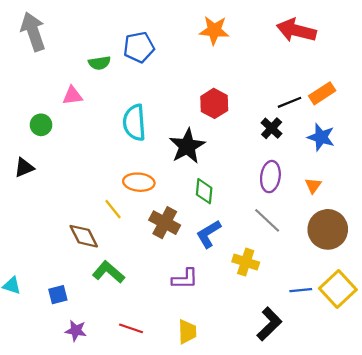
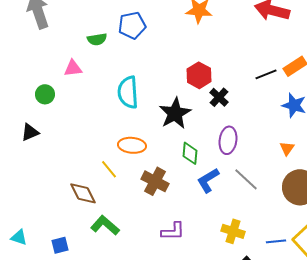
black cross: (272, 128) -> (219, 97), moved
purple ellipse: (270, 177) -> (228, 140), moved
blue L-shape: (209, 234) -> (208, 180), moved
yellow cross: (246, 262) -> (233, 231), moved

